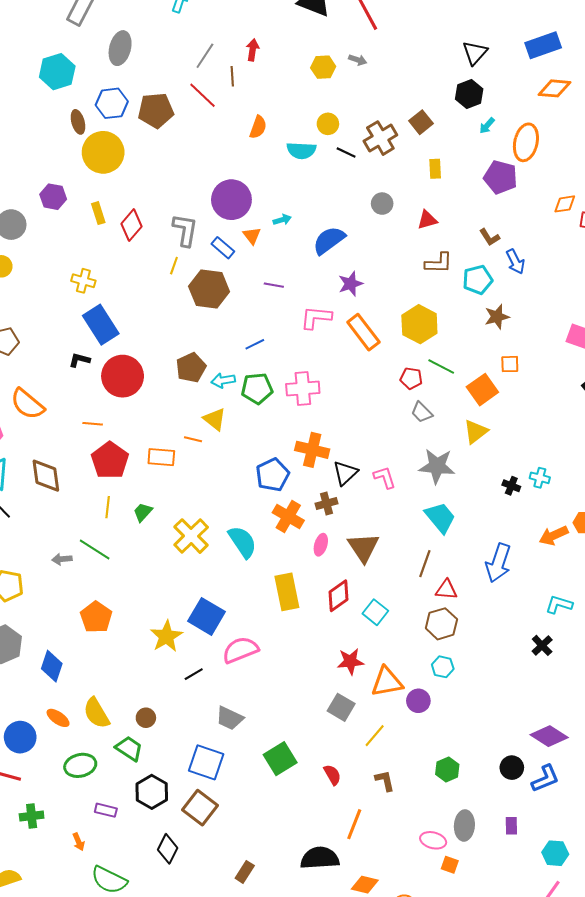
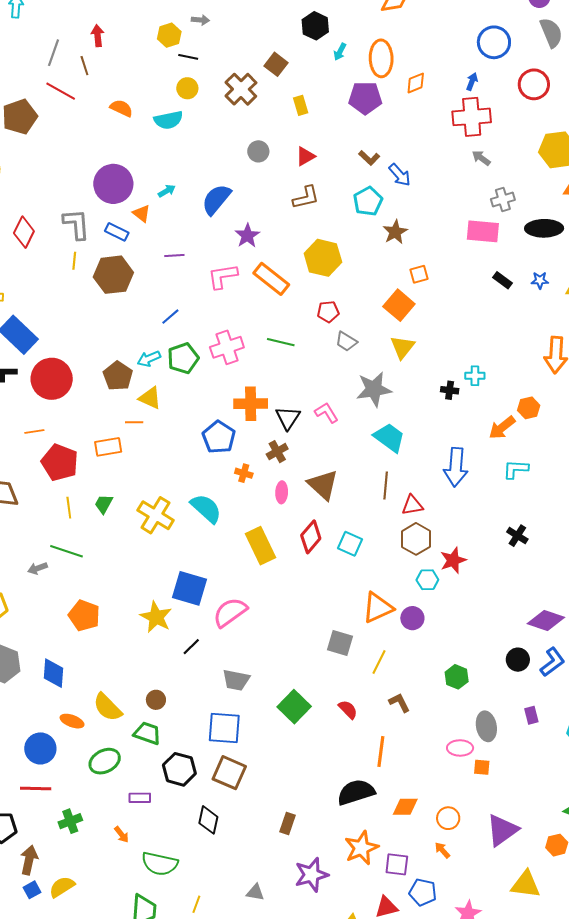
orange semicircle: (258, 127) -> (121, 108), turned -70
black line: (346, 152) -> (188, 57), moved
orange diamond: (565, 204) -> (416, 83), moved
brown L-shape: (439, 263) -> (306, 198), moved
green line: (441, 366) -> (281, 342), moved
brown pentagon: (191, 368) -> (118, 376), moved
orange cross: (288, 516) -> (244, 473), size x0.6
cyan L-shape: (559, 605) -> (516, 469), moved
red star: (350, 661) -> (453, 560), moved

